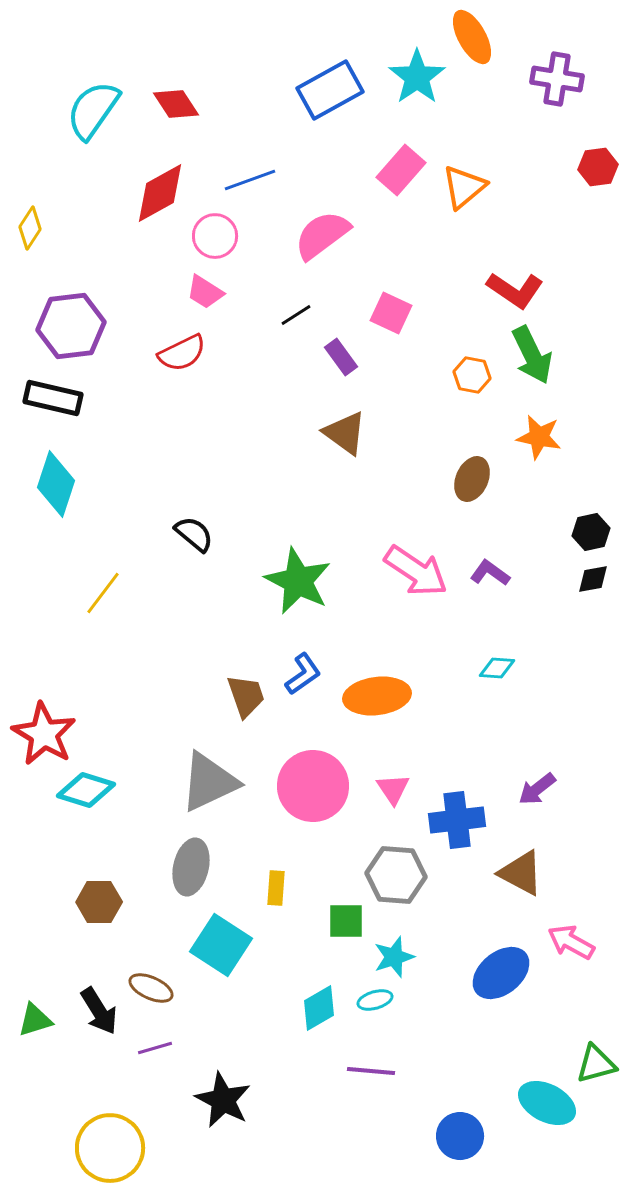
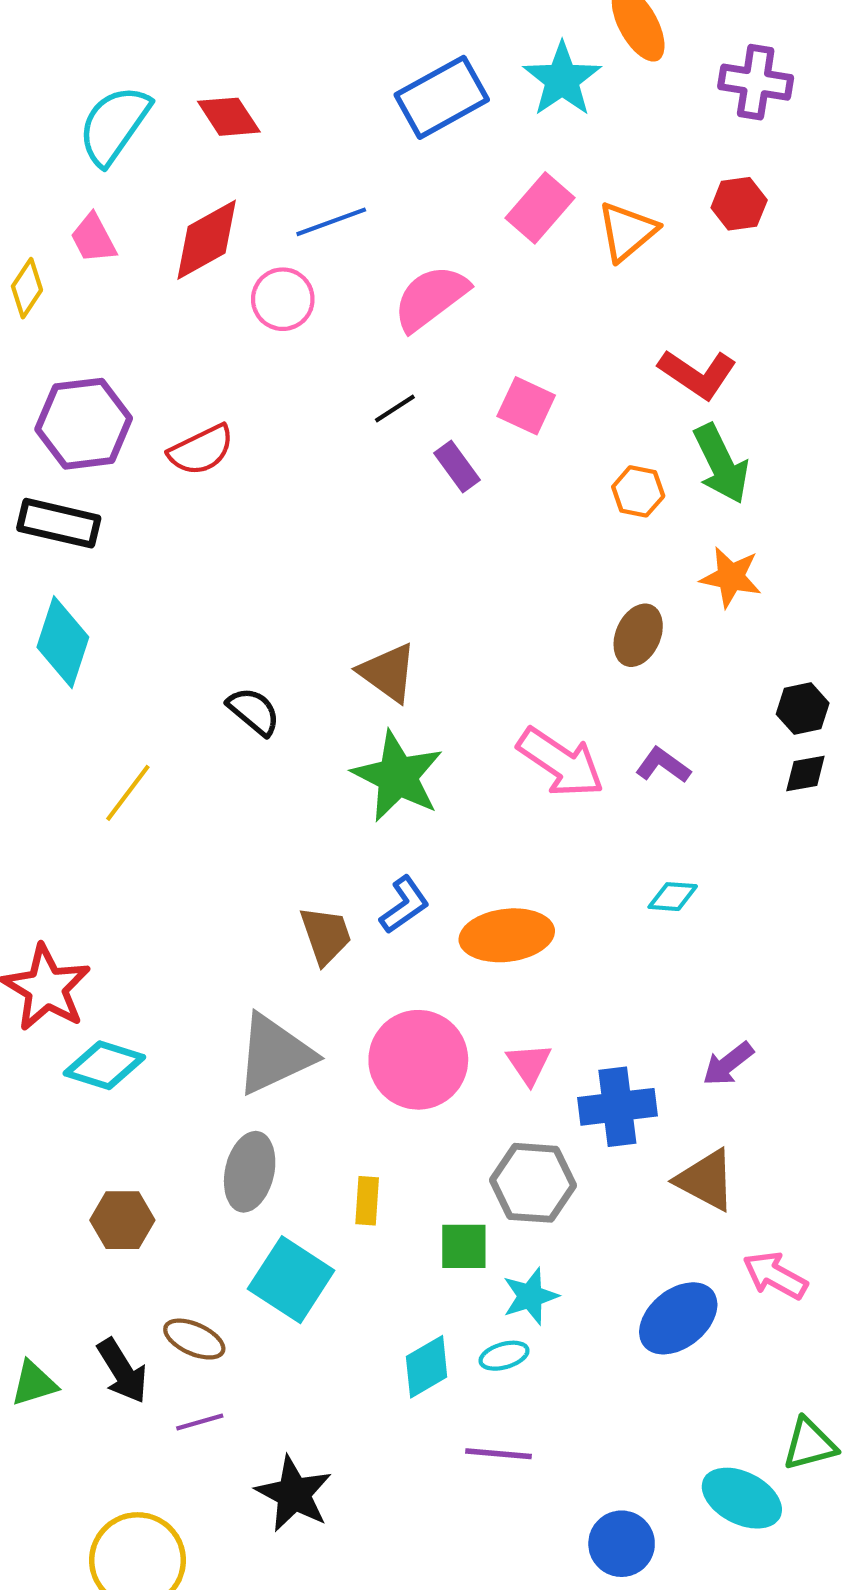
red hexagon: (598, 167) -> (739, 204), moved
pink trapezoid: (205, 292) -> (93, 238), moved, turned 30
red semicircle: (182, 353) -> (201, 450), moved
brown triangle: (345, 433) -> (388, 673), moved

